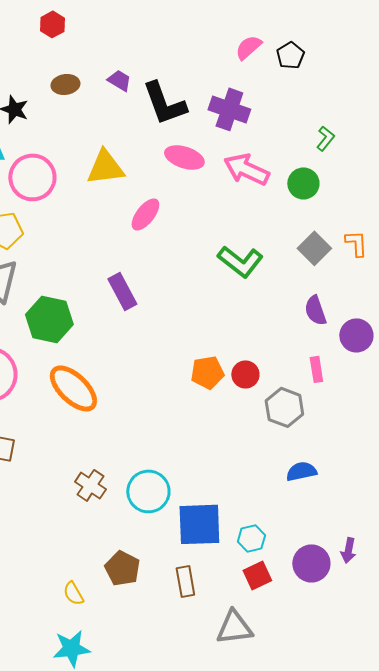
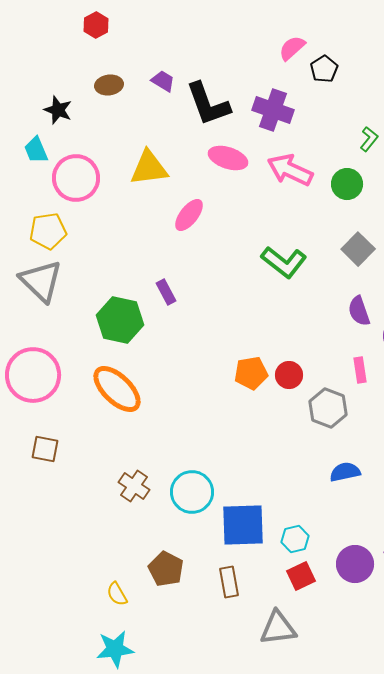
black pentagon: (290, 55) -> (324, 69), moved
purple rectangle: (122, 291) -> (166, 292), size x0.7
green hexagon: (49, 319) -> (120, 320), moved

